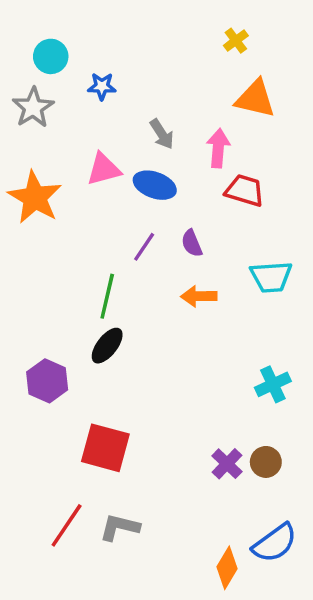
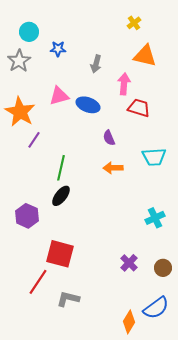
gray arrow: (162, 134) -> (96, 64), moved, turned 48
purple line: (144, 247) -> (34, 140), moved
brown circle: (266, 462) -> (163, 268), moved
red line: (67, 525) -> (38, 282), moved

